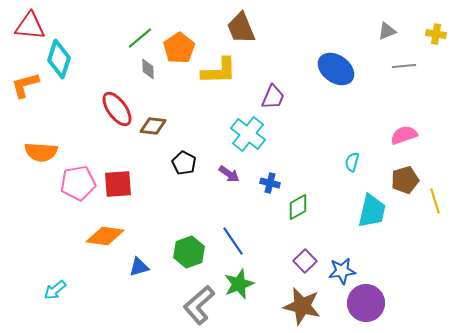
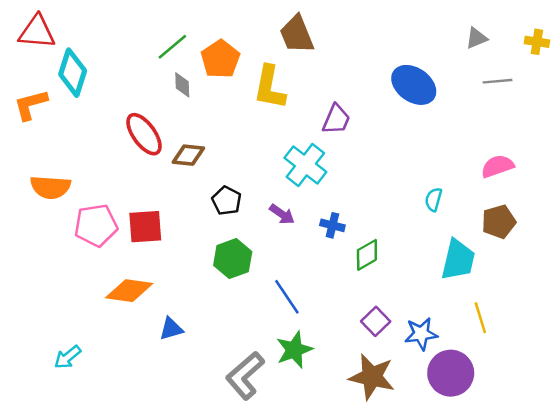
yellow L-shape: (219, 71) -> (270, 87), turned 102
yellow line: (435, 201) -> (480, 318), moved
green hexagon: (189, 252) -> (233, 259), moved

